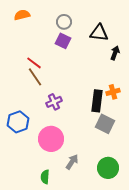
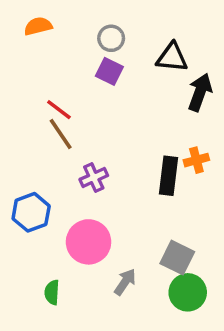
black arrow: (115, 53) -> (200, 92), size x1.5
gray square: (105, 124) -> (177, 258), moved
green semicircle: (45, 177) -> (52, 292), moved

